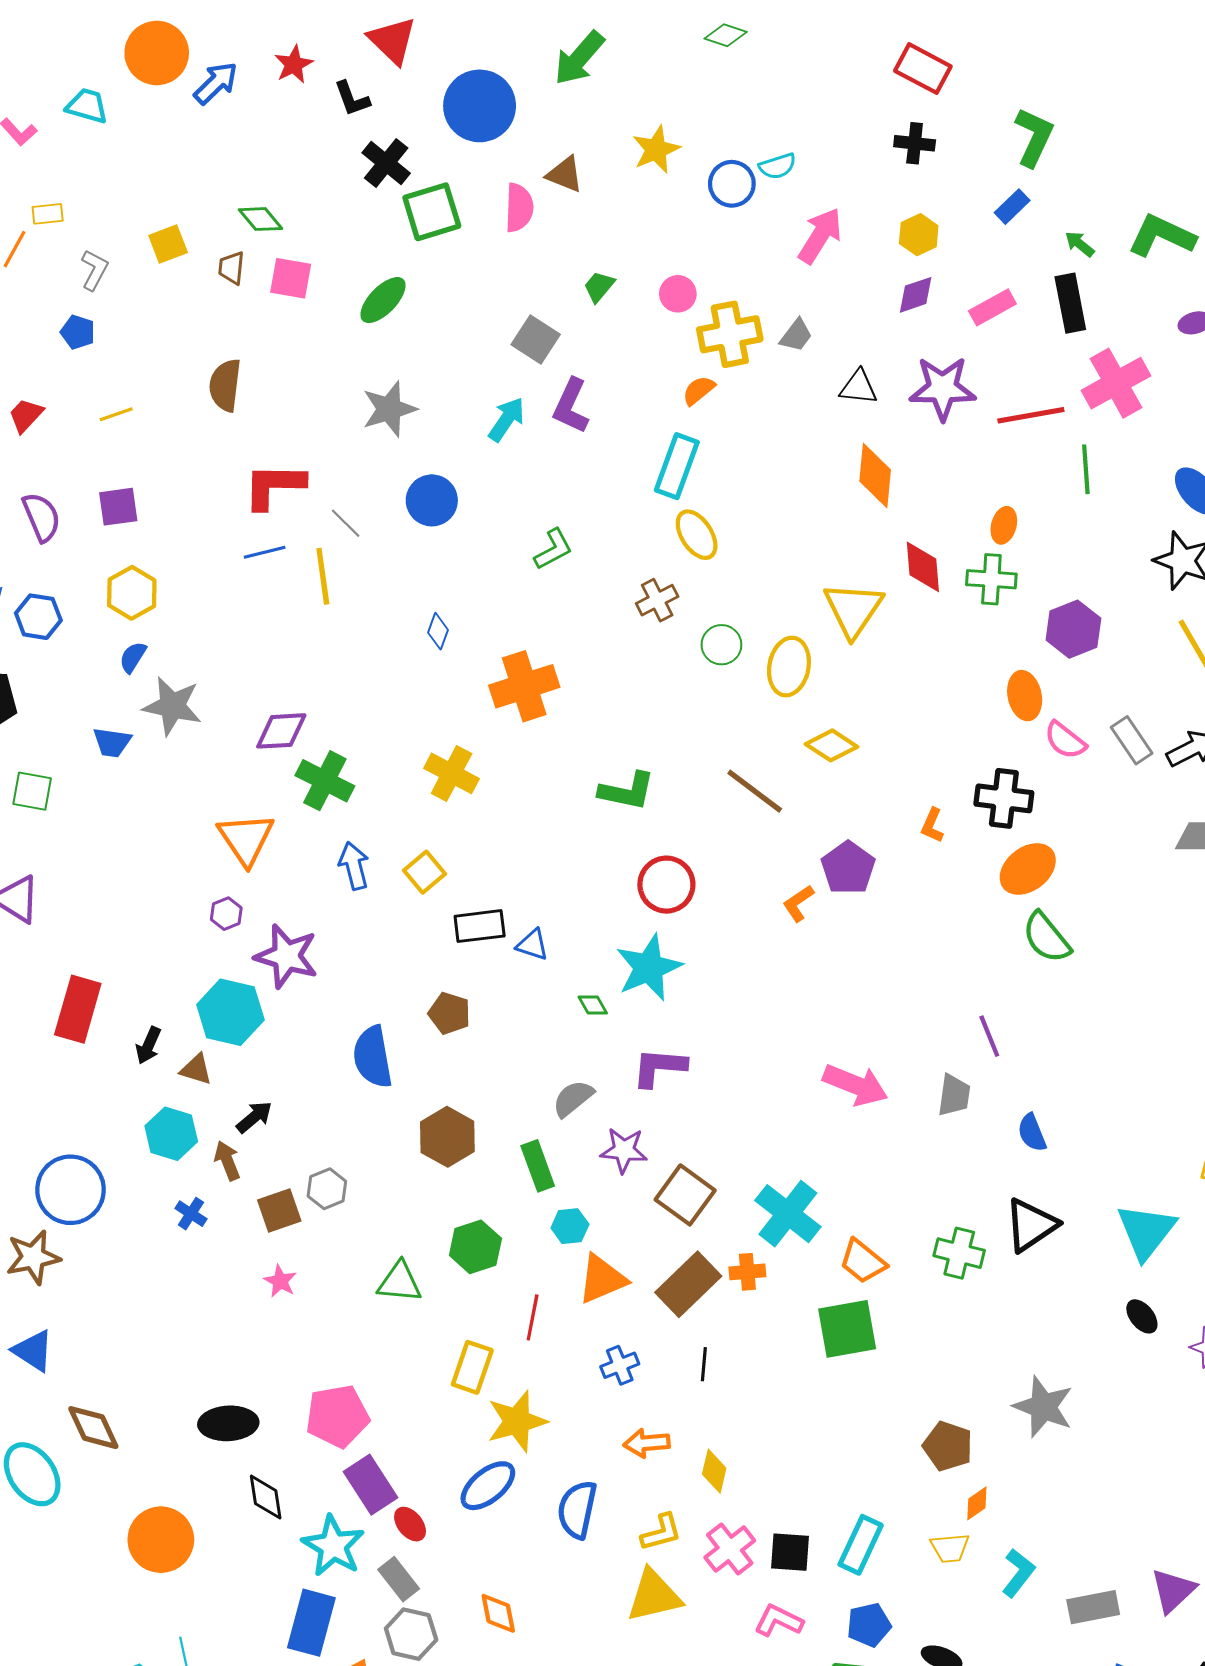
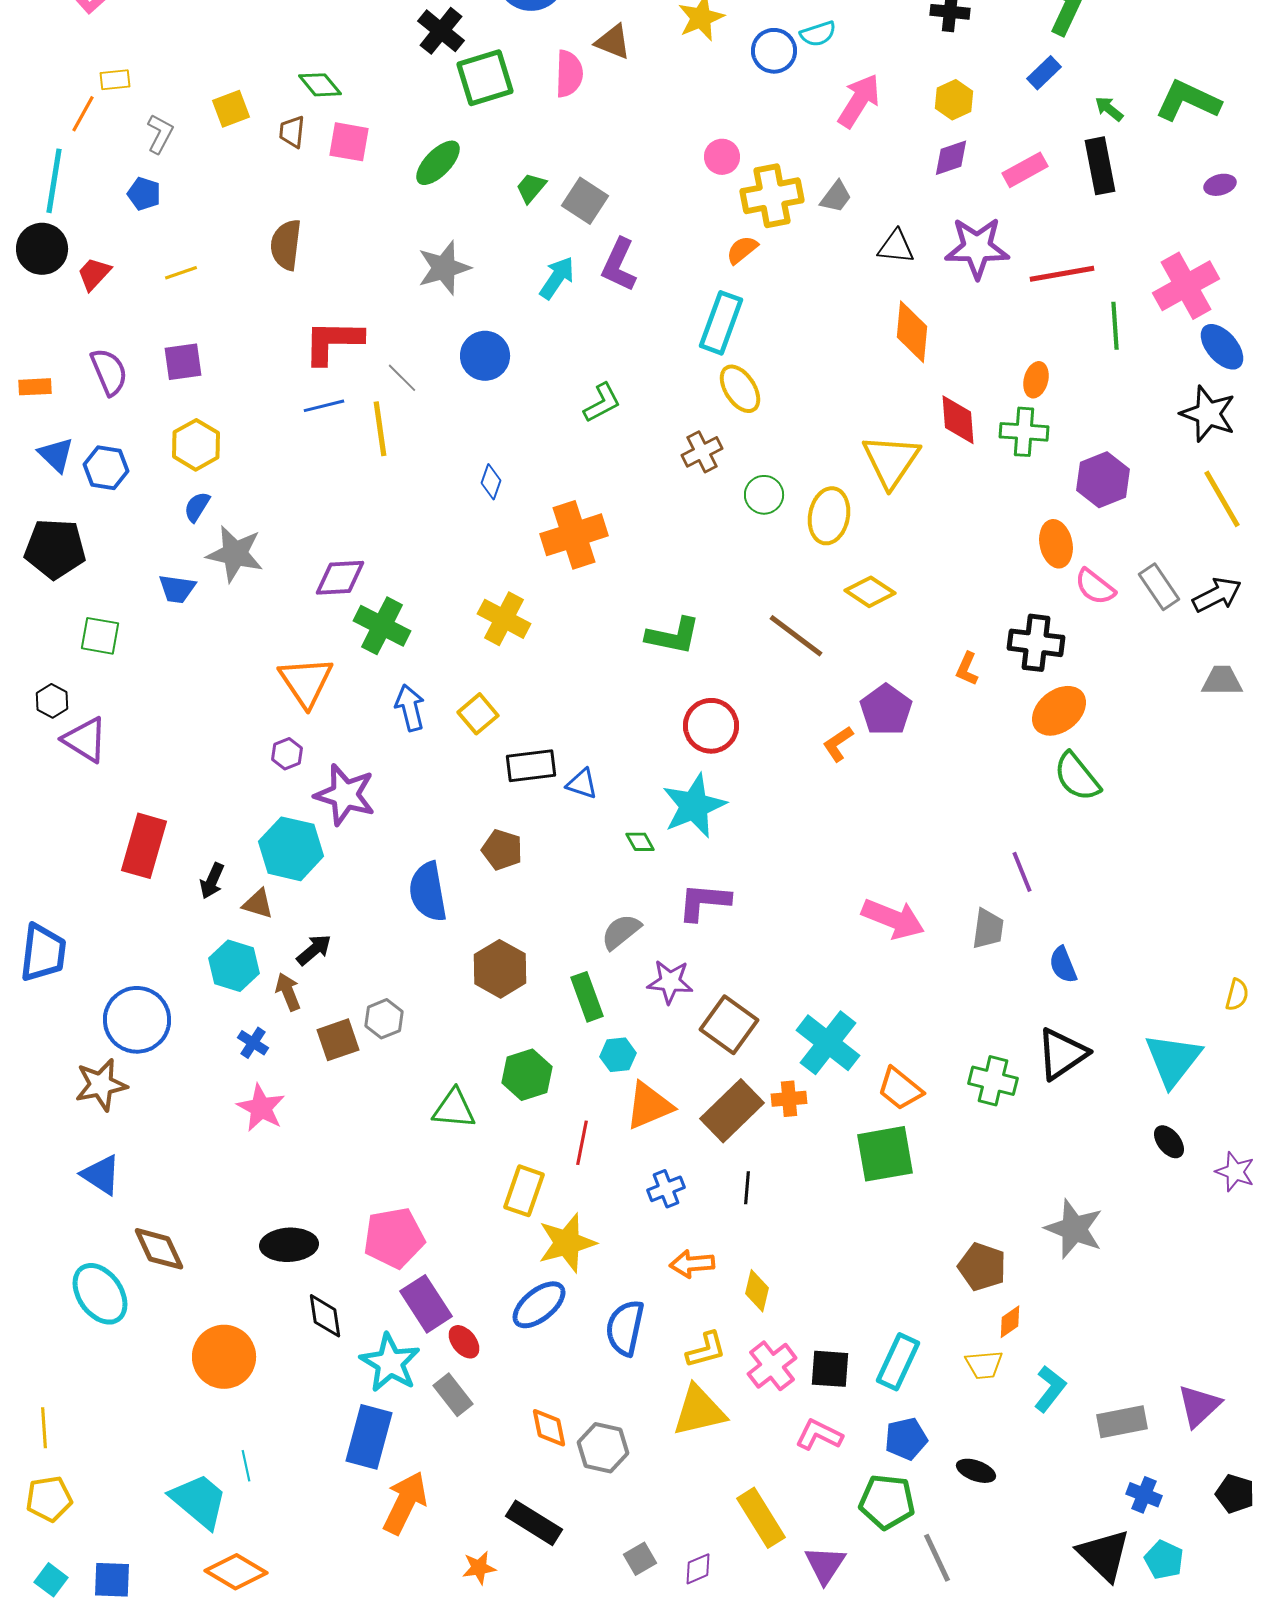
green trapezoid: (599, 287) -> (531, 188), moved
pink cross: (1116, 383) -> (1186, 286), moved
pink star: (280, 1281) -> (261, 1108), moved, size x1.5
gray hexagon: (411, 1634) -> (603, 1448), moved

